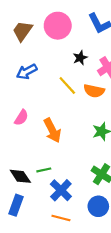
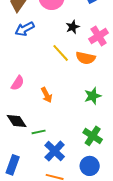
blue arrow: (27, 72) -> (25, 29), moved
orange arrow: (52, 130) -> (47, 95), size x0.7
black diamond: (20, 176) -> (17, 121), moved

